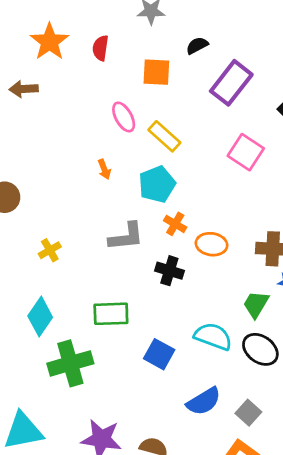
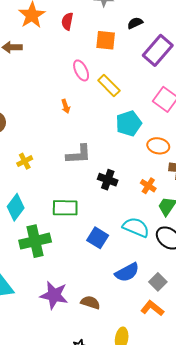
cyan pentagon: (157, 184) -> (129, 123), moved
orange cross: (175, 224) -> (148, 186), moved
orange ellipse: (212, 244) -> (158, 146), moved

